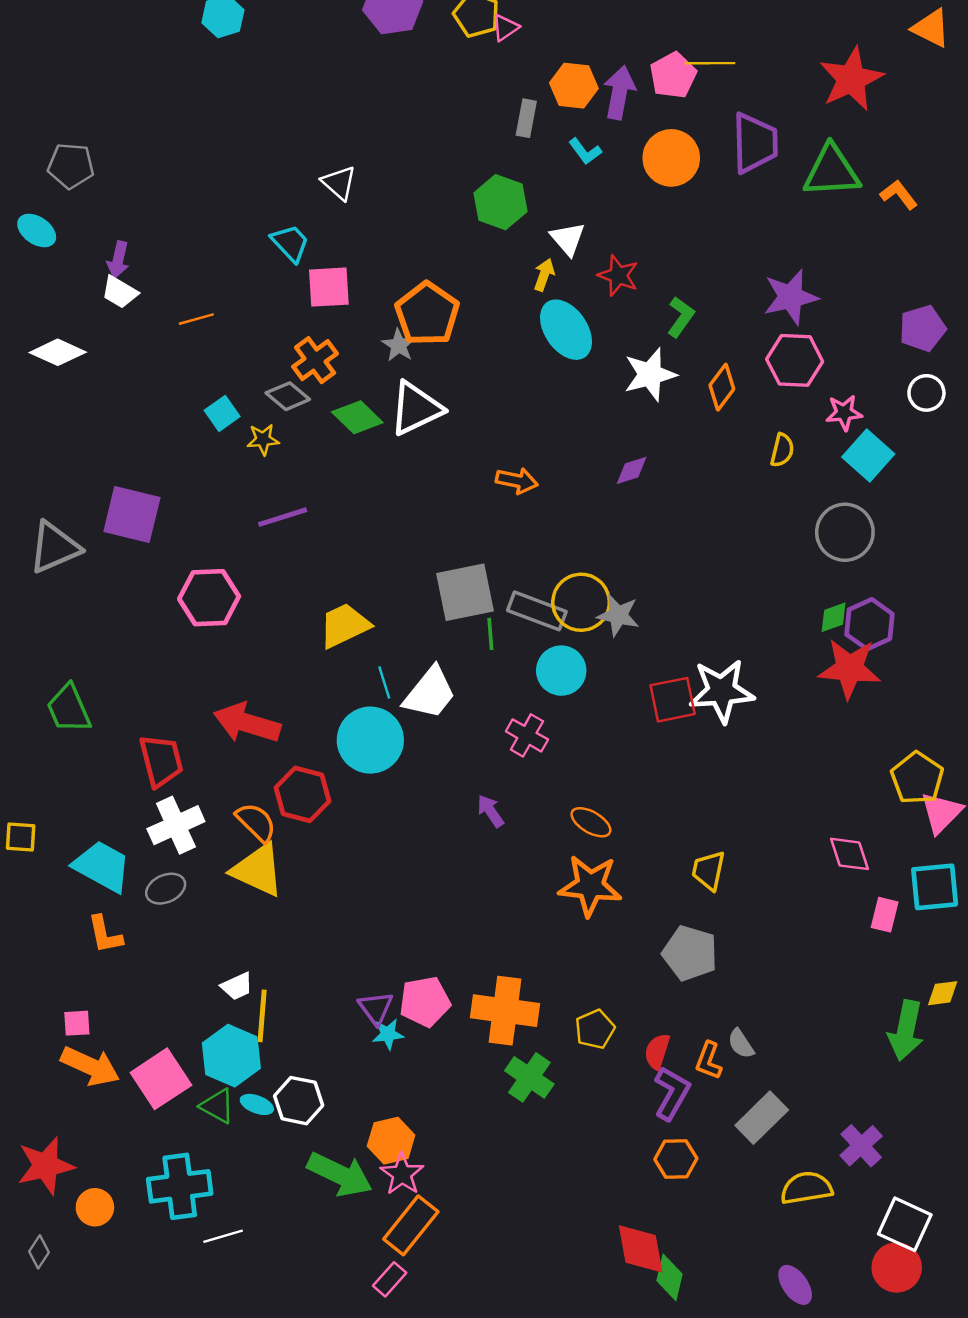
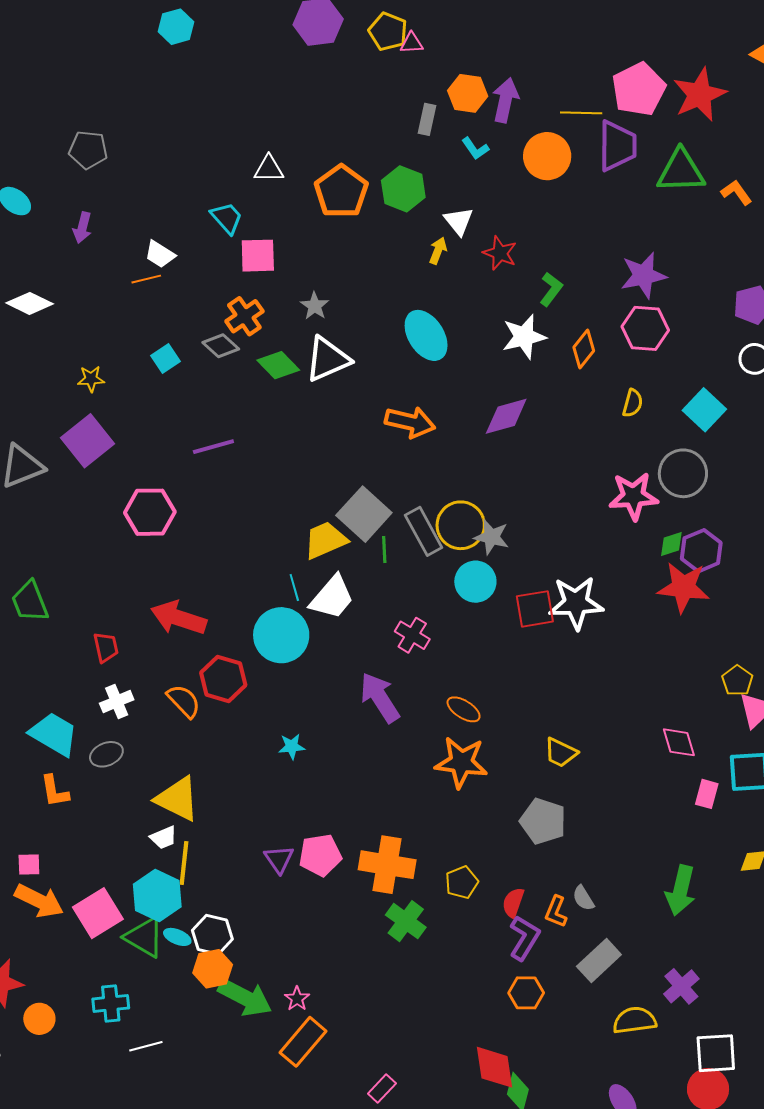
pink triangle: (505, 27) -> (412, 43), turned 30
yellow line: (710, 63) -> (581, 113), moved
pink pentagon: (673, 75) -> (639, 89), moved, size x1.4
gray pentagon: (71, 166) -> (88, 150), moved
white triangle: (339, 183) -> (269, 169), turned -44
white trapezoid: (120, 292) -> (160, 254), moved
orange pentagon: (427, 314) -> (341, 191), moved
cyan ellipse: (566, 330) -> (426, 335), moved
pink star: (844, 413) -> (633, 496), moved, size x1.6
yellow star: (263, 439) -> (91, 379), moved
purple diamond: (632, 470) -> (506, 416), size x1.6
orange arrow: (517, 481) -> (410, 422), size x1.4
purple square: (132, 514) -> (88, 441), turned 36
gray square: (465, 592) -> (364, 514), turned -38
gray rectangle: (537, 611) -> (424, 531), turned 39
yellow trapezoid: (344, 625) -> (325, 540), moved
cyan circle: (561, 671) -> (475, 582), moved
red trapezoid: (161, 761) -> (106, 647), size x0.7
yellow pentagon: (917, 778) -> (737, 681), size x0.7
purple arrow: (490, 811) -> (380, 697), size x1.8
white cross: (176, 825) -> (117, 701), size x0.7
yellow triangle: (258, 870) -> (177, 799), moved
yellow trapezoid: (709, 870) -> (561, 753), turned -78
green arrow: (906, 1031) -> (681, 890), moved
cyan star: (388, 1034) -> (292, 746), moved
green triangle: (217, 1106) -> (144, 937), size x1.4
orange hexagon: (391, 1141) -> (213, 969), moved
pink star: (402, 1174) -> (297, 999), size x0.7
cyan cross: (180, 1186) -> (111, 1003), size x0.7
white square: (905, 1224) -> (716, 1053), turned -30
pink rectangle: (390, 1279) -> (382, 1089), moved

